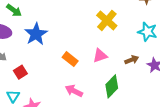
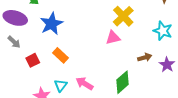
pink triangle: (100, 56) -> (113, 38), moved
orange rectangle: (70, 59) -> (61, 55), moved
cyan triangle: (13, 96) -> (61, 85), moved

